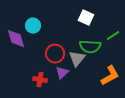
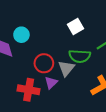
white square: (86, 18) -> (76, 27), turned 35
red cross: (40, 80) -> (29, 90), size x1.5

